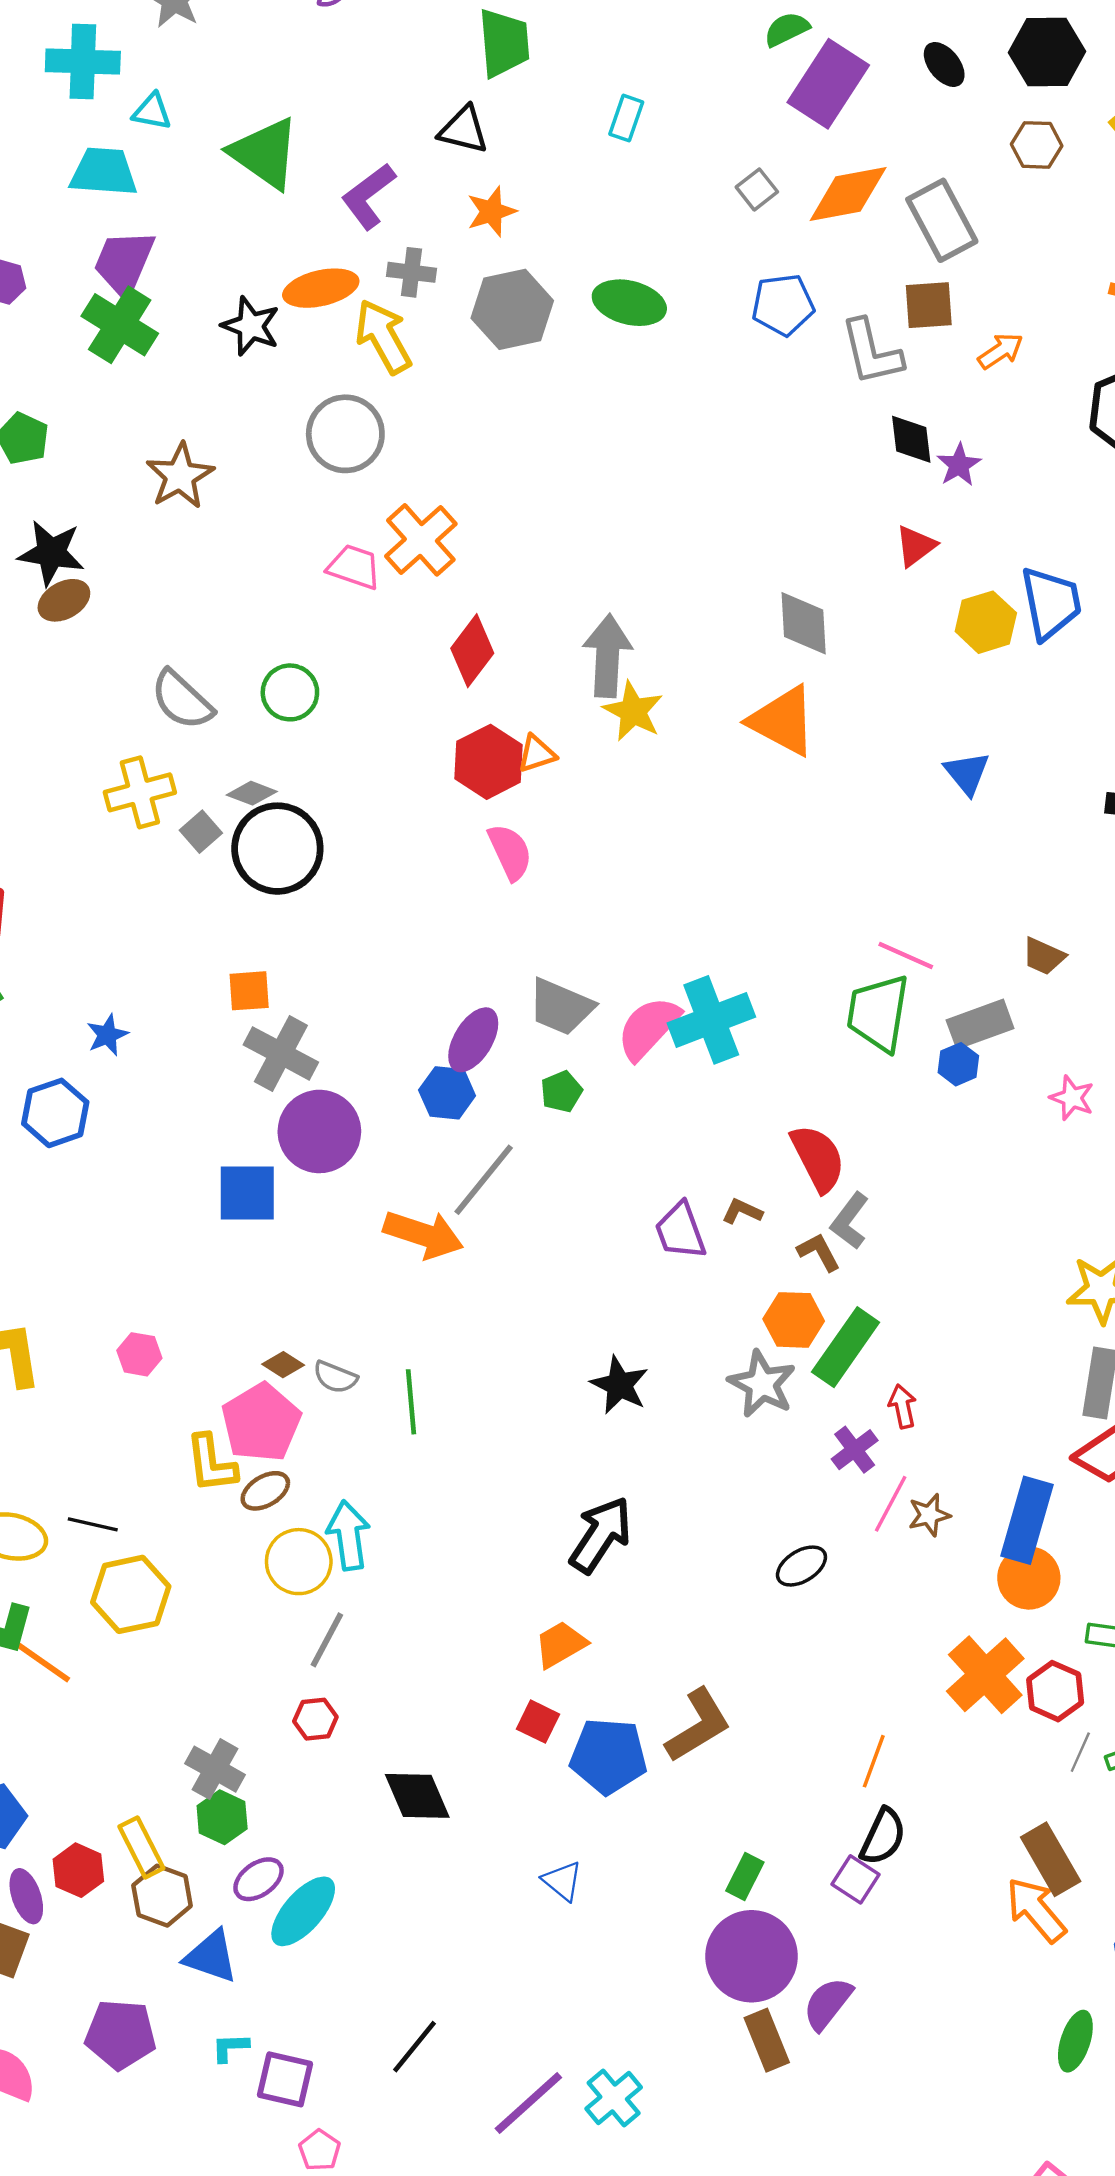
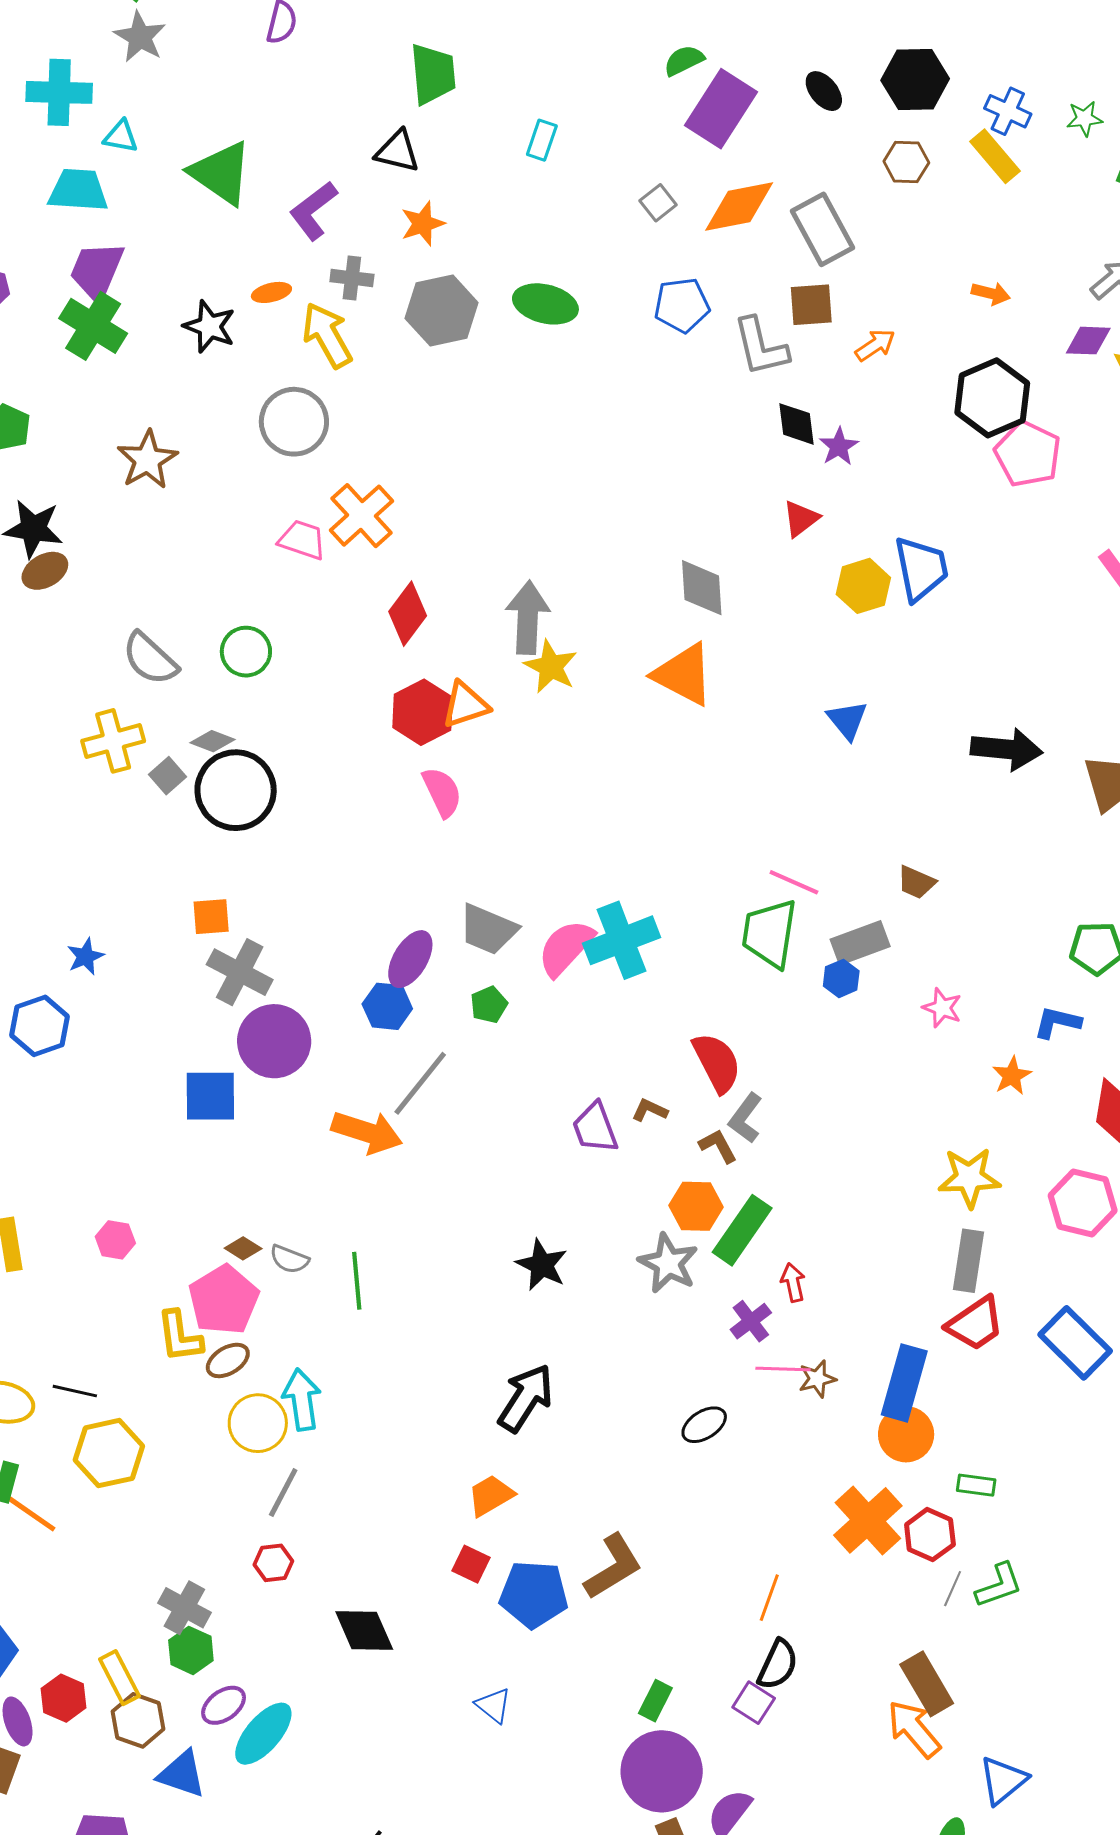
orange ellipse: (321, 288) -> (271, 292), size x0.6
orange triangle: (537, 754) -> (465, 705), size x1.4
pink line: (891, 1504) -> (783, 1369), turned 64

